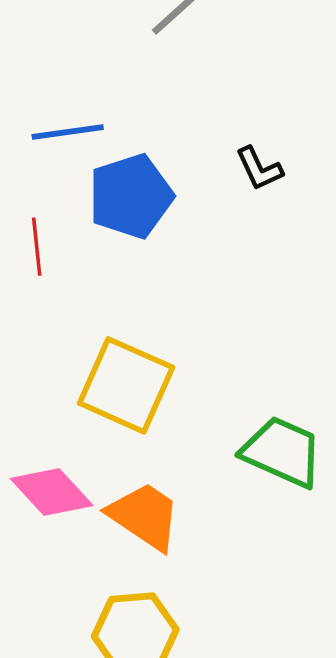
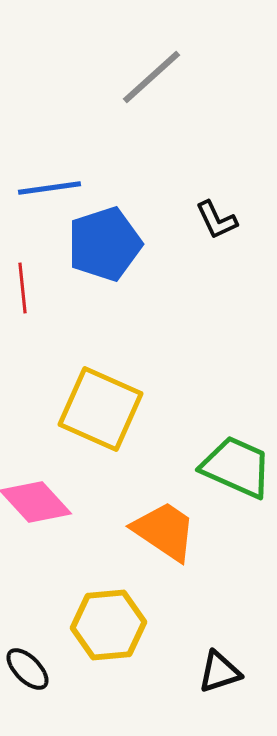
orange trapezoid: (144, 516) -> (164, 531), moved

